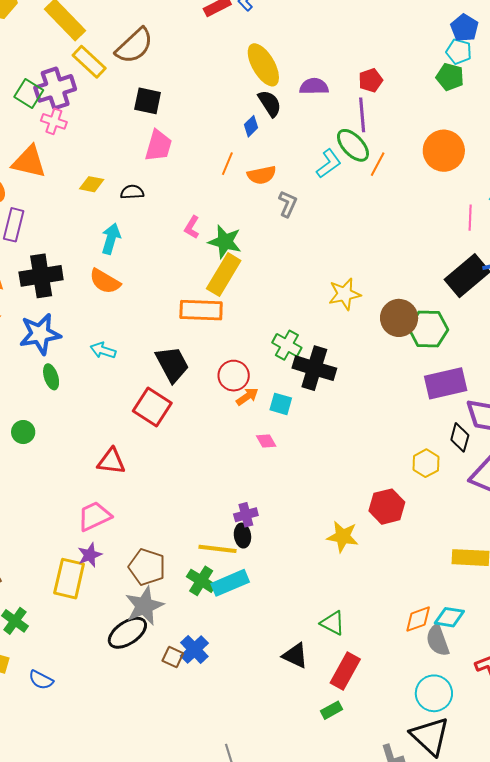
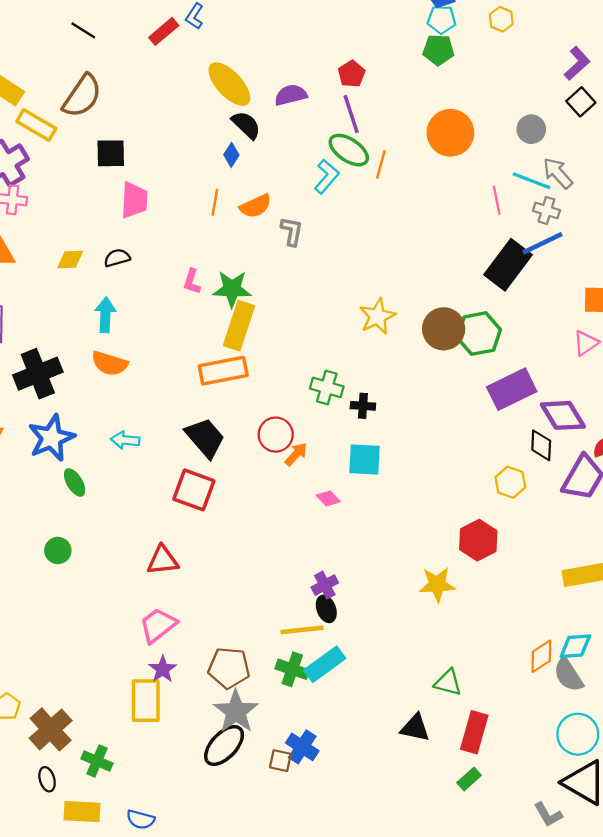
black cross: (314, 368) -> (363, 406), size x0.5
cyan square: (281, 404) -> (365, 459), moved, size x1.4

